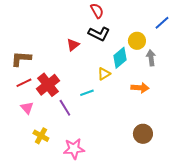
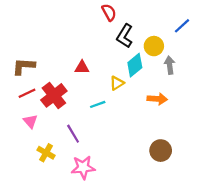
black L-shape: (99, 34) -> (125, 36), moved, turned 95
red triangle: (73, 45) -> (82, 67), moved, turned 40
purple line: (65, 108) -> (73, 134), moved

